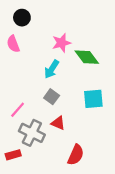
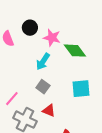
black circle: (22, 18) -> (30, 28), moved
pink star: (61, 43) -> (52, 38), turned 30

